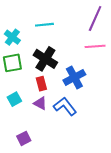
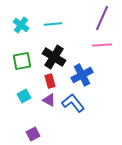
cyan cross: (12, 37) -> (21, 25), moved

